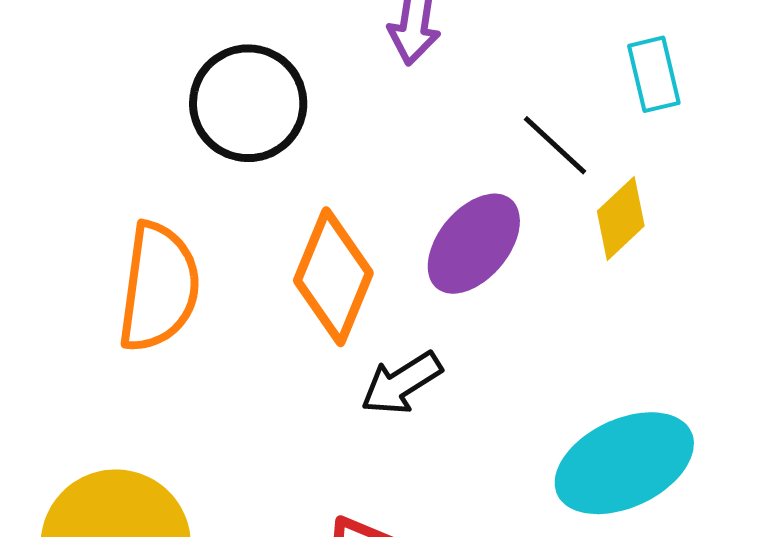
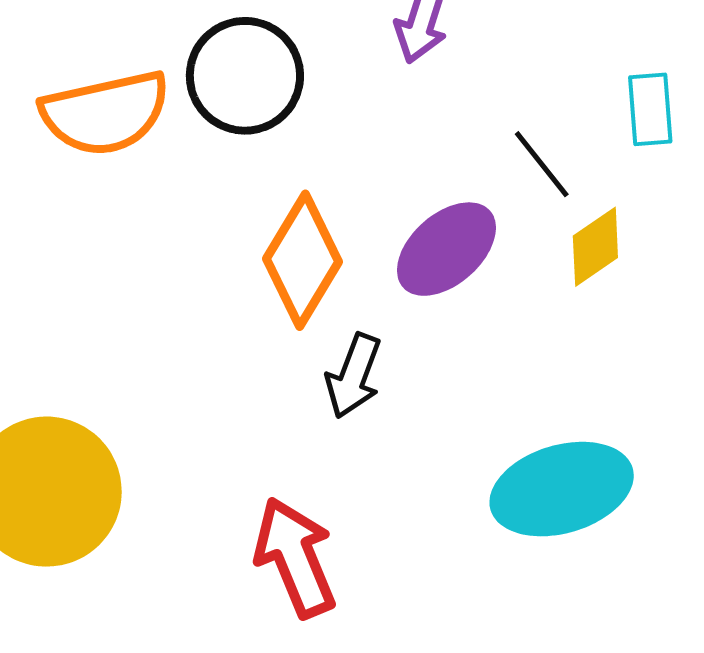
orange semicircle: (159, 287) -> (105, 113), moved, turned 61
black arrow: (401, 383) -> (354, 376), turned -46

